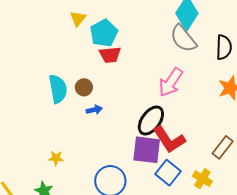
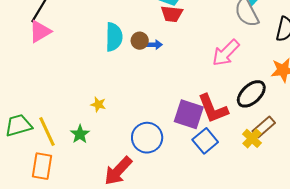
blue arrow: (94, 110) -> (154, 45), moved
black ellipse: (151, 121) -> (251, 94), moved
yellow cross: (202, 179) -> (252, 138), moved

